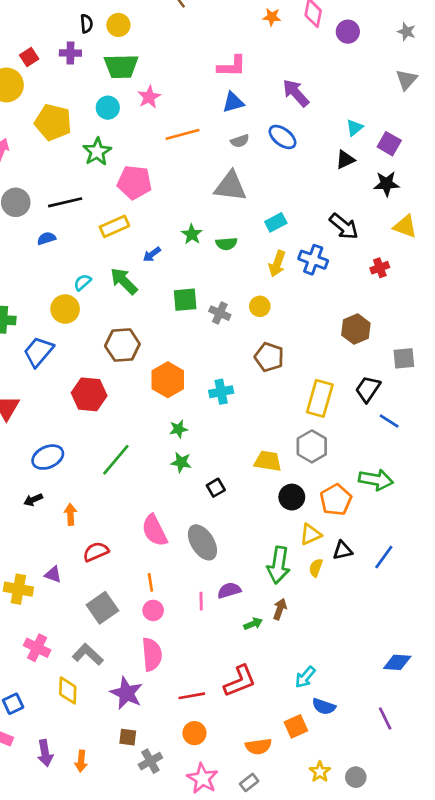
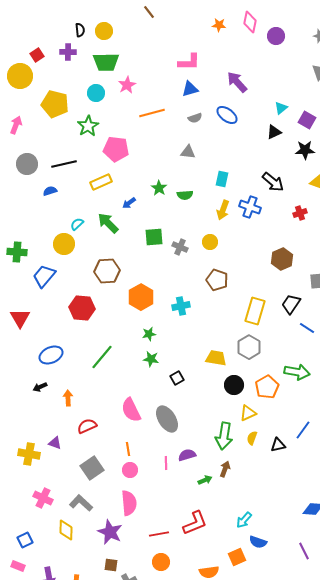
gray triangle: (230, 186) -> (188, 152), size x0.6
cyan rectangle: (276, 222) -> (222, 179), turned -49
black triangle: (342, 550) -> (278, 445), moved

